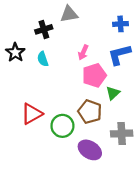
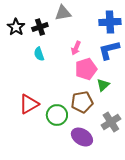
blue cross: (120, 24) -> (110, 22), size x1.5
black star: (15, 52) -> (16, 27), moved
brown pentagon: (90, 112) -> (82, 102), turned -30
gray cross: (122, 134) -> (111, 122), turned -30

